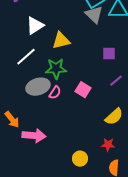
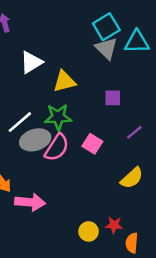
purple square: (109, 54) -> (113, 98), moved
white line: (26, 57) -> (20, 122), moved
pink semicircle: (55, 93) -> (57, 148), size x1.6
red star: (108, 145) -> (114, 225), moved

